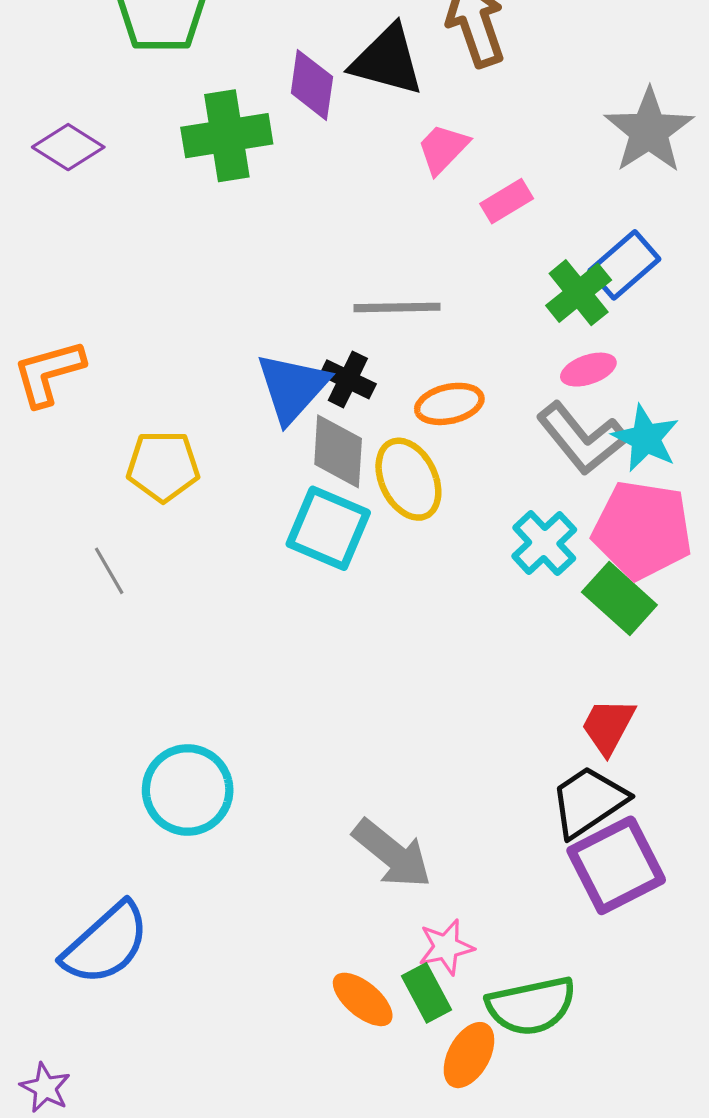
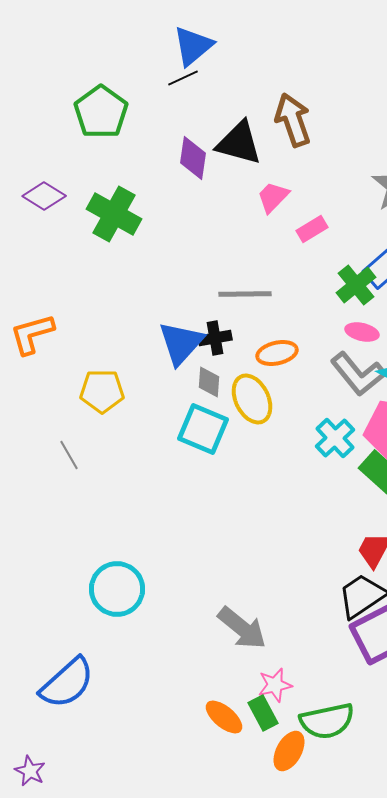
green cross: (227, 136) -> (114, 214), moved, turned 38
pink ellipse: (588, 370) -> (362, 332), turned 32
black cross: (348, 379) -> (215, 338), turned -36
gray diamond: (338, 451) -> (209, 382), size x0.7

